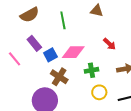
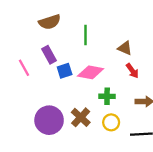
brown triangle: (97, 11) -> (125, 48), moved
brown cross: (59, 77) -> (81, 117), moved

